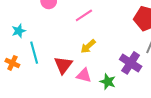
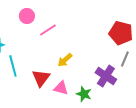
pink line: (84, 15) -> (48, 30), moved

